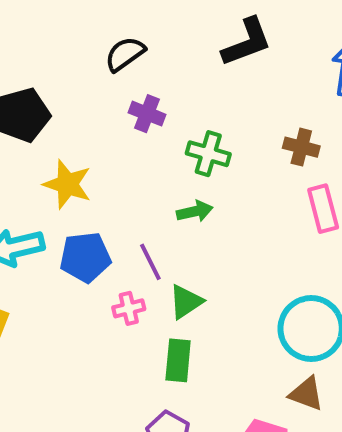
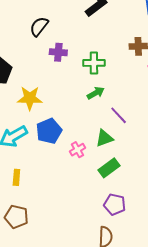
purple line: (150, 262) -> (119, 115), moved
green triangle: (186, 302) -> (104, 138), turned 30
green rectangle: (178, 360) -> (109, 168), turned 65

